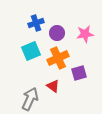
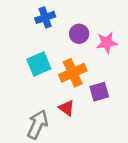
blue cross: (36, 23) -> (45, 17), moved
purple circle: (57, 33) -> (79, 34), moved

